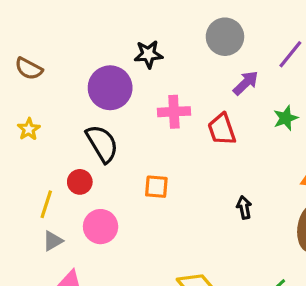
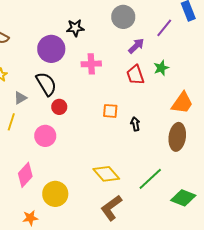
red trapezoid: (222, 129) -> (135, 75), moved
red circle: (80, 182) -> (59, 107), moved
orange square: (156, 187) -> (110, 111), moved
gray triangle: (53, 241) -> (20, 98), moved

